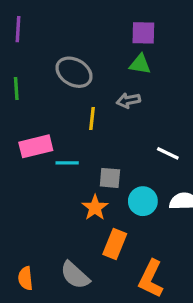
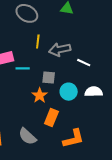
gray arrow: (128, 100) -> (60, 50), moved, size x1.5
orange L-shape: (151, 279) -> (73, 139), turned -130

